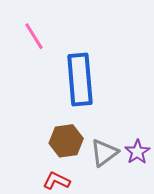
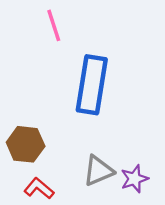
brown hexagon: (66, 141) -> (26, 144), moved

